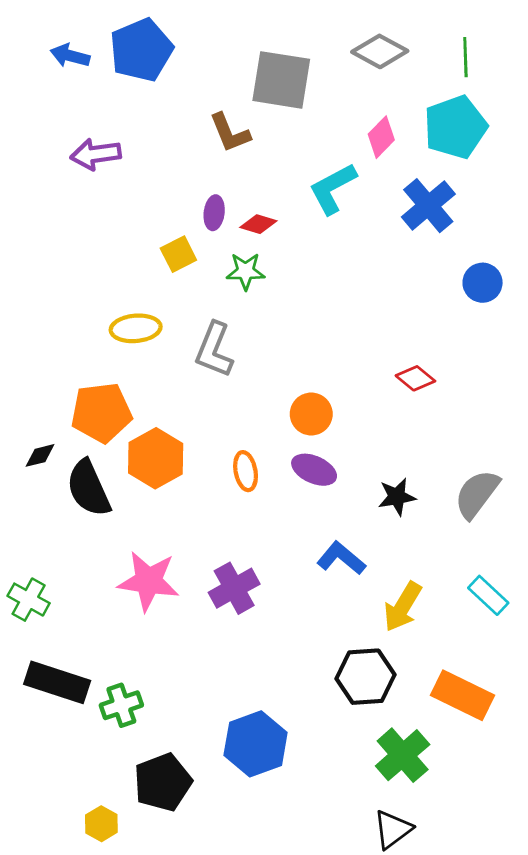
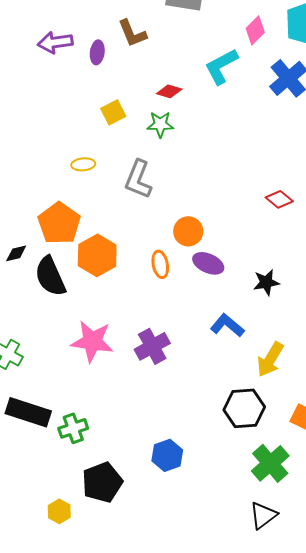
brown L-shape: (230, 133) -> (132, 33), moved
purple ellipse: (214, 213) -> (97, 52), moved
yellow ellipse: (136, 328) -> (83, 164), size x0.7
orange pentagon: (101, 413) -> (59, 223), turned -30
orange circle: (311, 414) -> (188, 231), moved
blue hexagon: (256, 744) -> (167, 455), size x0.7

